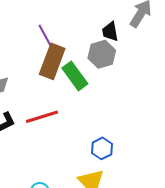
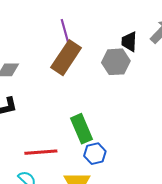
green rectangle: (75, 76) -> (81, 129), moved
red line: (42, 117) -> (41, 152), moved

